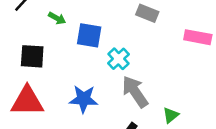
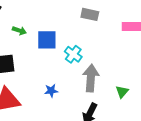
gray arrow: (135, 92) -> (91, 78), turned 48
blue star: (84, 99) -> (51, 91), size x0.6

